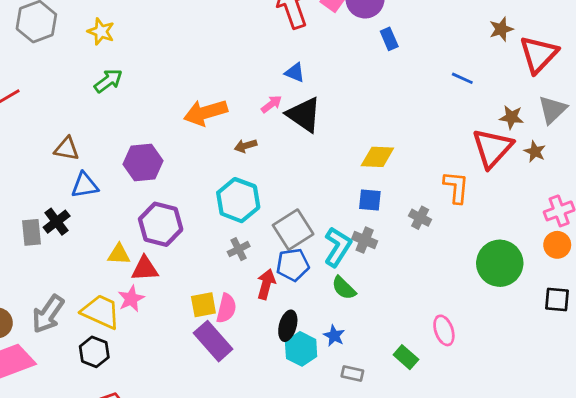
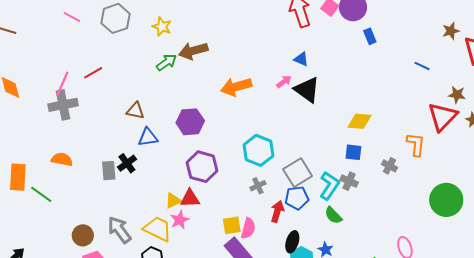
brown arrow: (245, 146) -> (193, 51), moved, size x1.8
yellow triangle: (119, 254) -> (173, 201), moved, turned -30
gray arrow: (48, 314) -> (119, 230), turned 108

